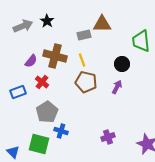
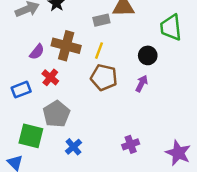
yellow line: (82, 60) -> (99, 51), turned 40
blue cross: (61, 131) -> (73, 147), moved, turned 32
green square: (39, 144) -> (31, 136), moved

